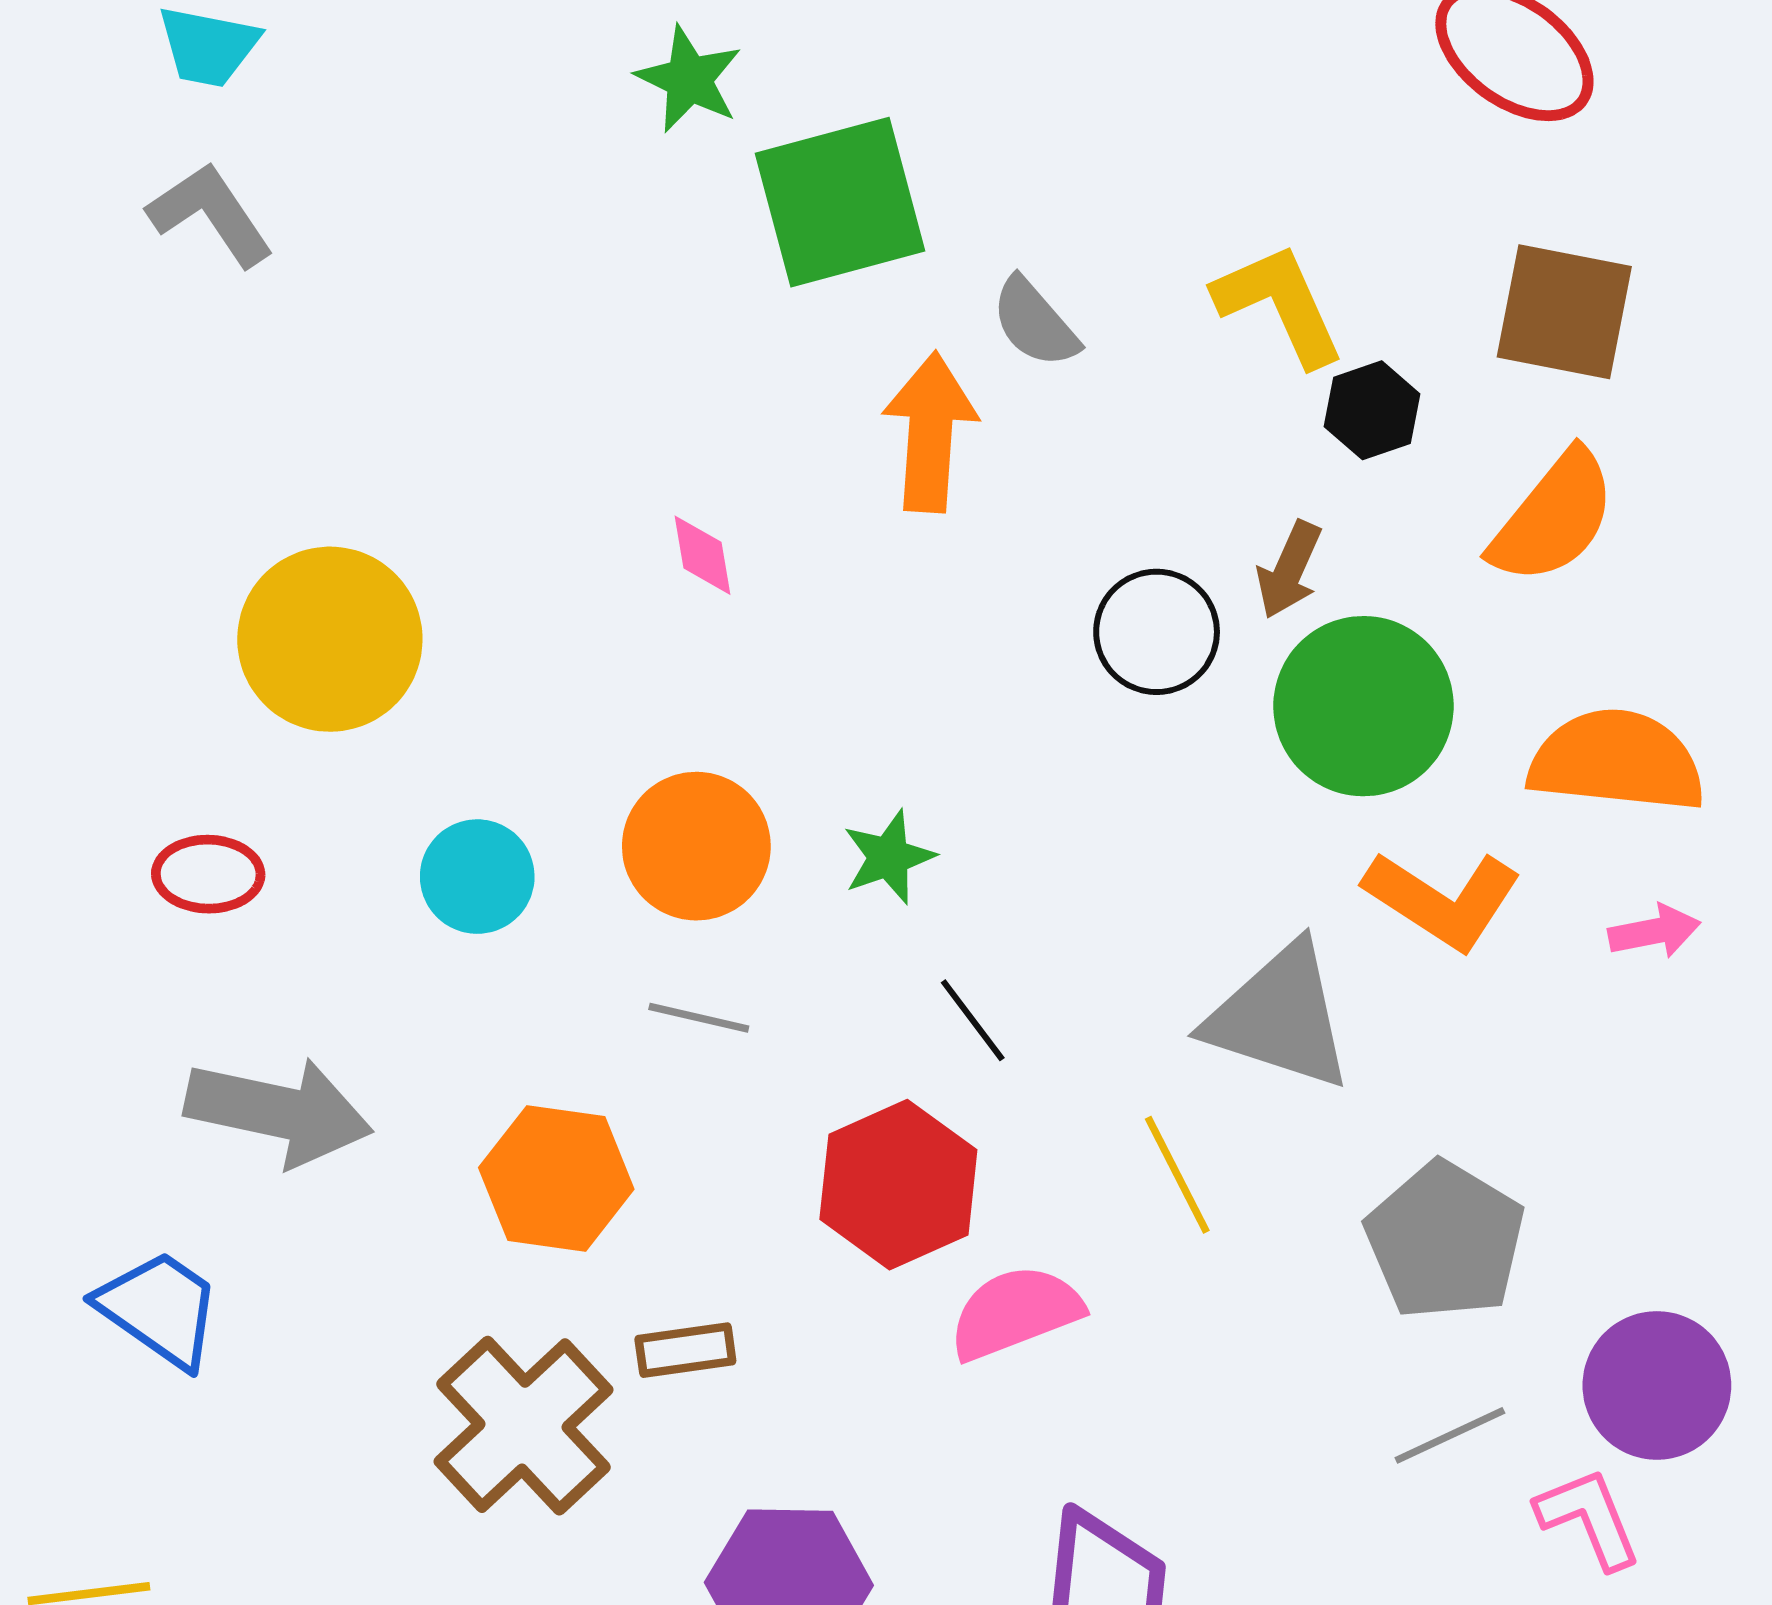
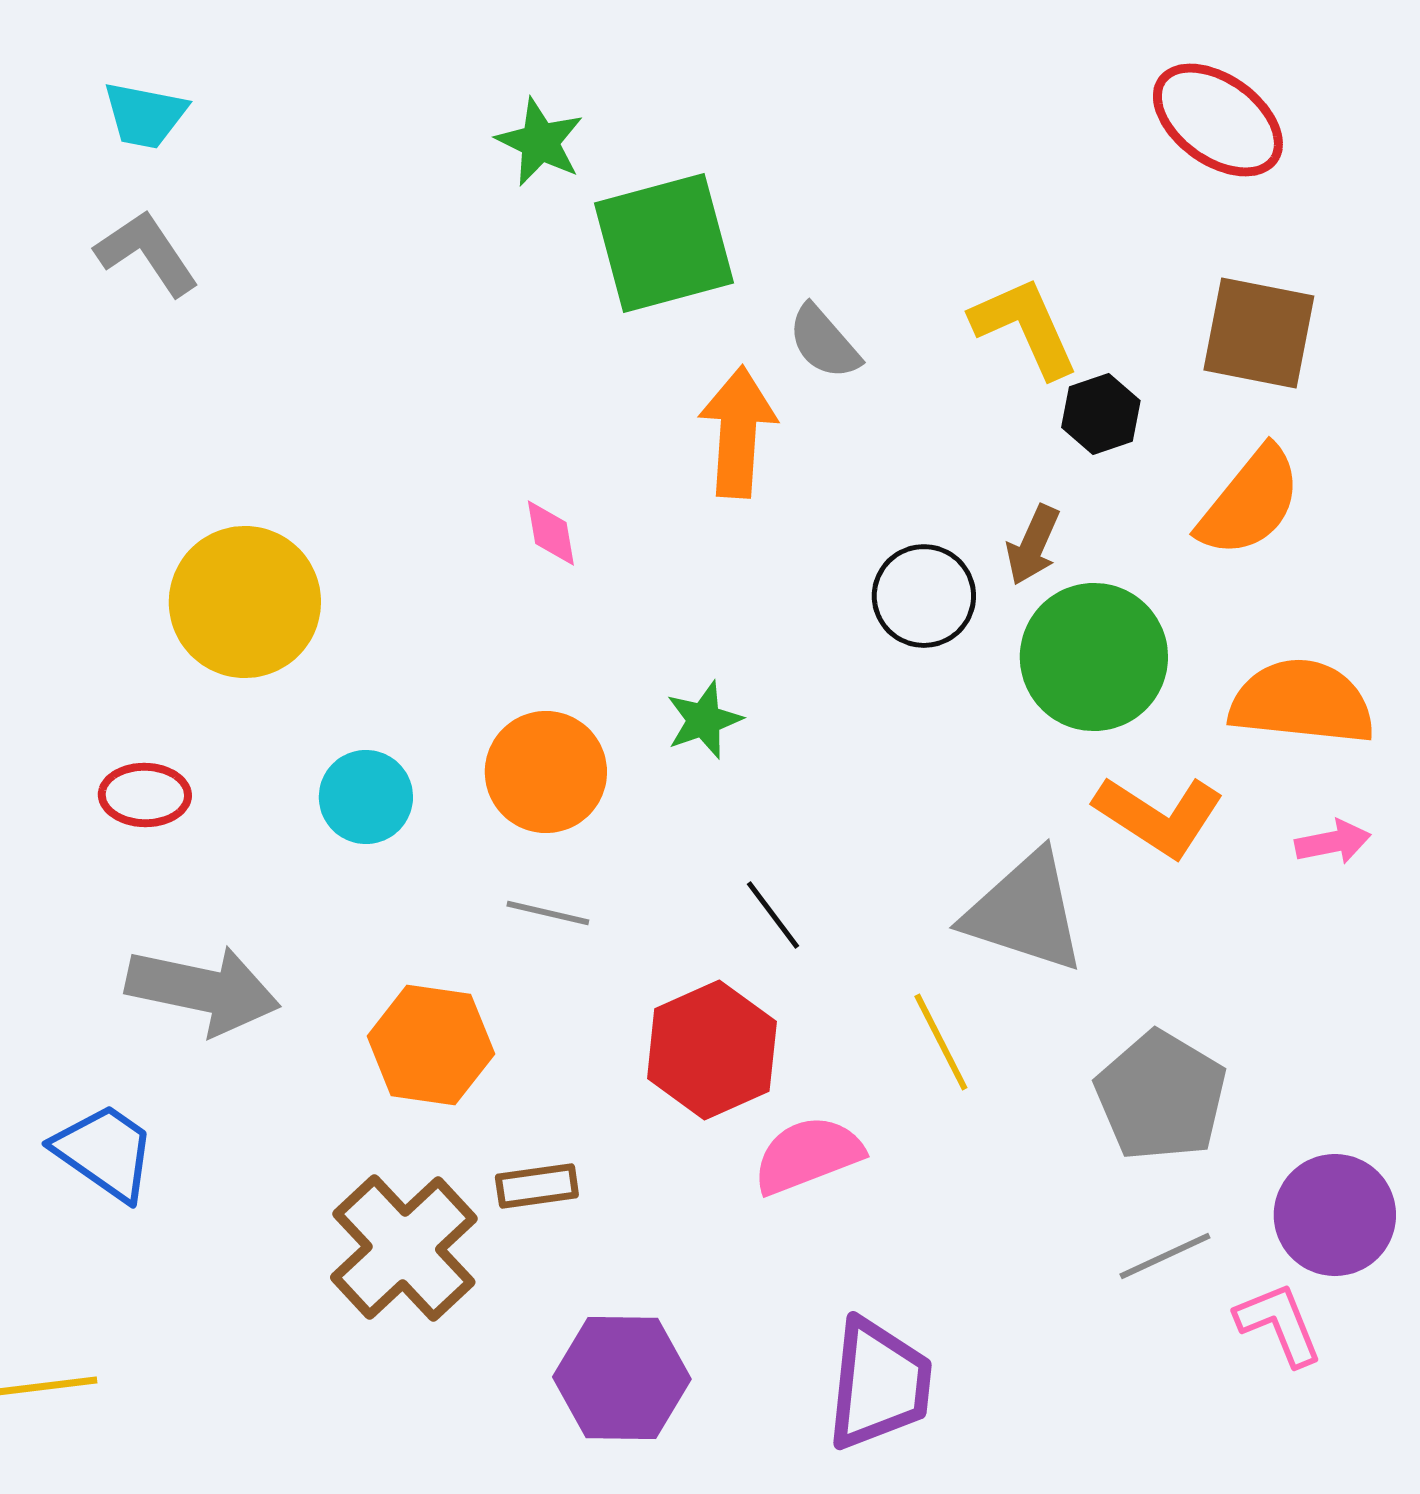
green star: (889, 857) -> (704, 720), moved

